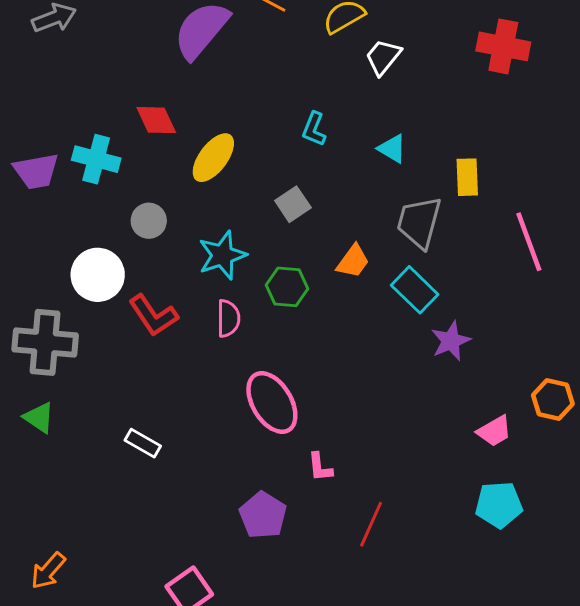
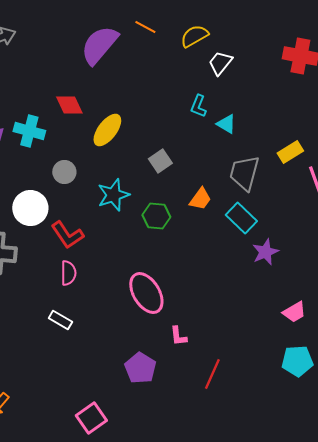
cyan L-shape: (314, 129) -> (198, 106), moved
yellow rectangle: (467, 177) -> (290, 152), moved, turned 60
pink semicircle: (228, 318) -> (68, 273), moved

